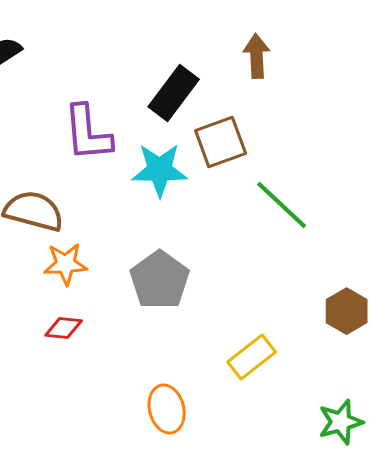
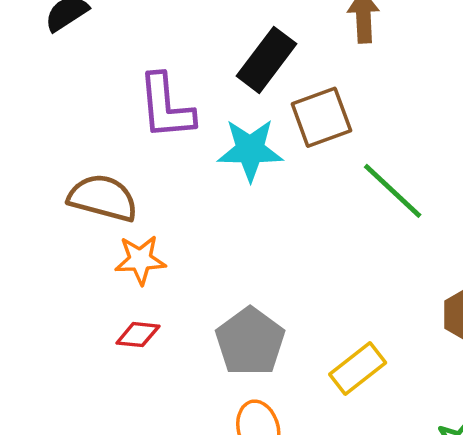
gray pentagon: (160, 280) -> (250, 342), moved

